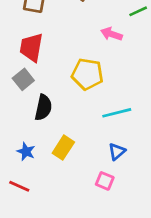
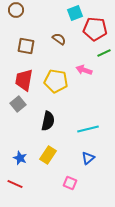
yellow pentagon: (87, 74) -> (56, 81), moved
black semicircle: (43, 107) -> (48, 121), moved
pink square: (105, 181) -> (70, 183), moved

